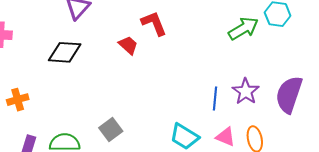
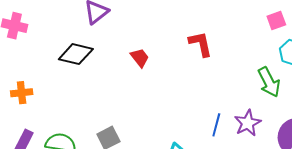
red L-shape: (154, 23) -> (201, 44), moved
green arrow: (243, 28) -> (269, 82), moved, turned 84

